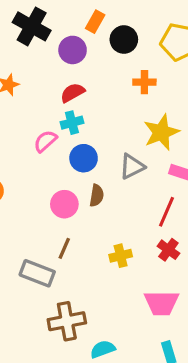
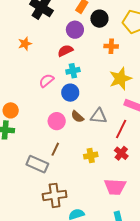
purple circle: (73, 50) -> (75, 30), moved
cyan cross: (72, 123) -> (73, 71), moved
gray triangle: (132, 166) -> (99, 116), moved, turned 30
brown semicircle: (97, 195) -> (77, 117), turned 120

